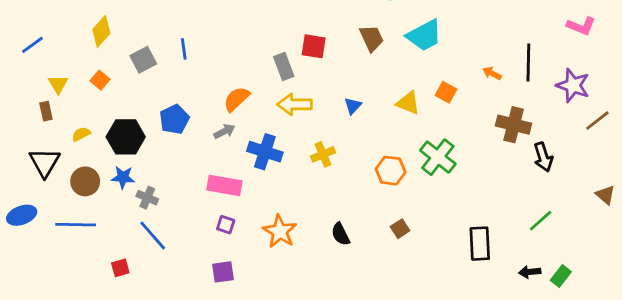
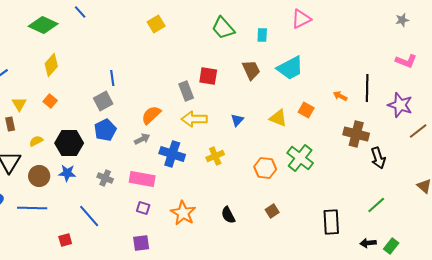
gray square: (143, 60) -> (103, 101), moved
gray cross: (147, 198) -> (105, 178), moved

